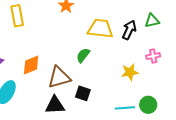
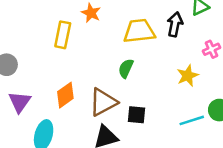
yellow rectangle: (17, 16) -> (63, 35), moved, turned 35

